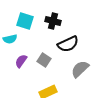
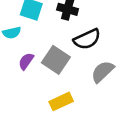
gray square: (44, 60) -> (56, 60), size x1.5

